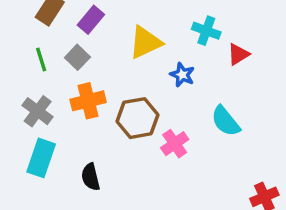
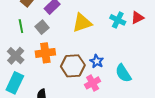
red triangle: (238, 54) -> (137, 18), moved
blue star: (182, 75) -> (97, 61), moved

